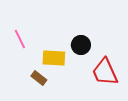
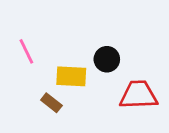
red trapezoid: (105, 72) -> (138, 95), turned 112

